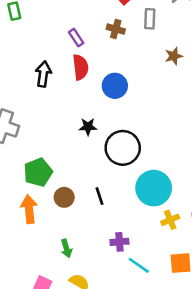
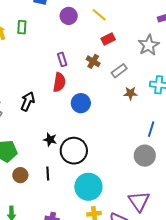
gray rectangle: (150, 19) -> (119, 71), moved, turned 35
black arrow: (43, 74) -> (28, 101), moved
black star: (88, 127) -> (50, 140), moved
black line: (100, 196) -> (48, 174), moved

